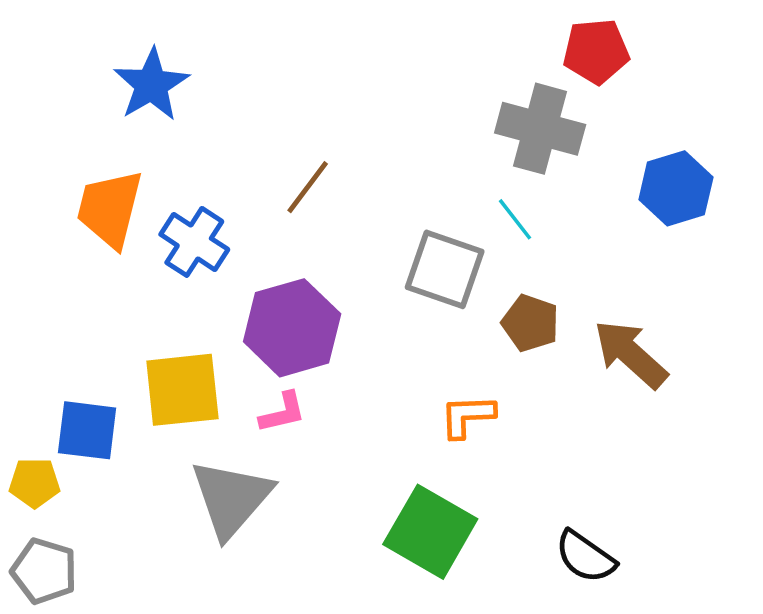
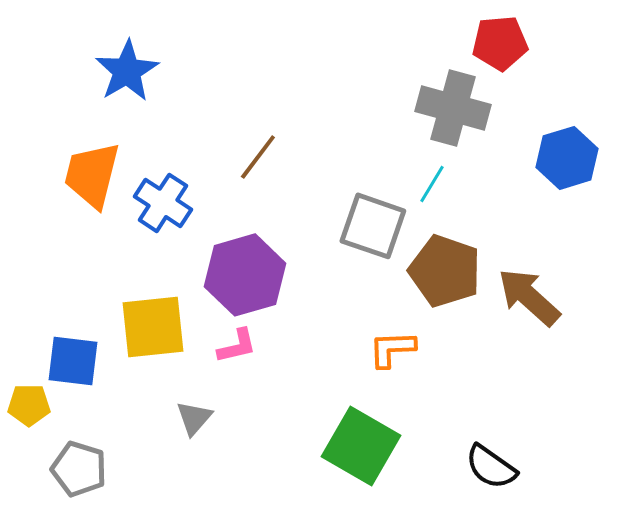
cyan line: (515, 219) -> (432, 184), turned 69
brown pentagon: (530, 323) -> (445, 271), size x1.5
gray triangle: (231, 498) -> (194, 418), size x0.5
gray pentagon: (44, 571) -> (79, 469), moved

